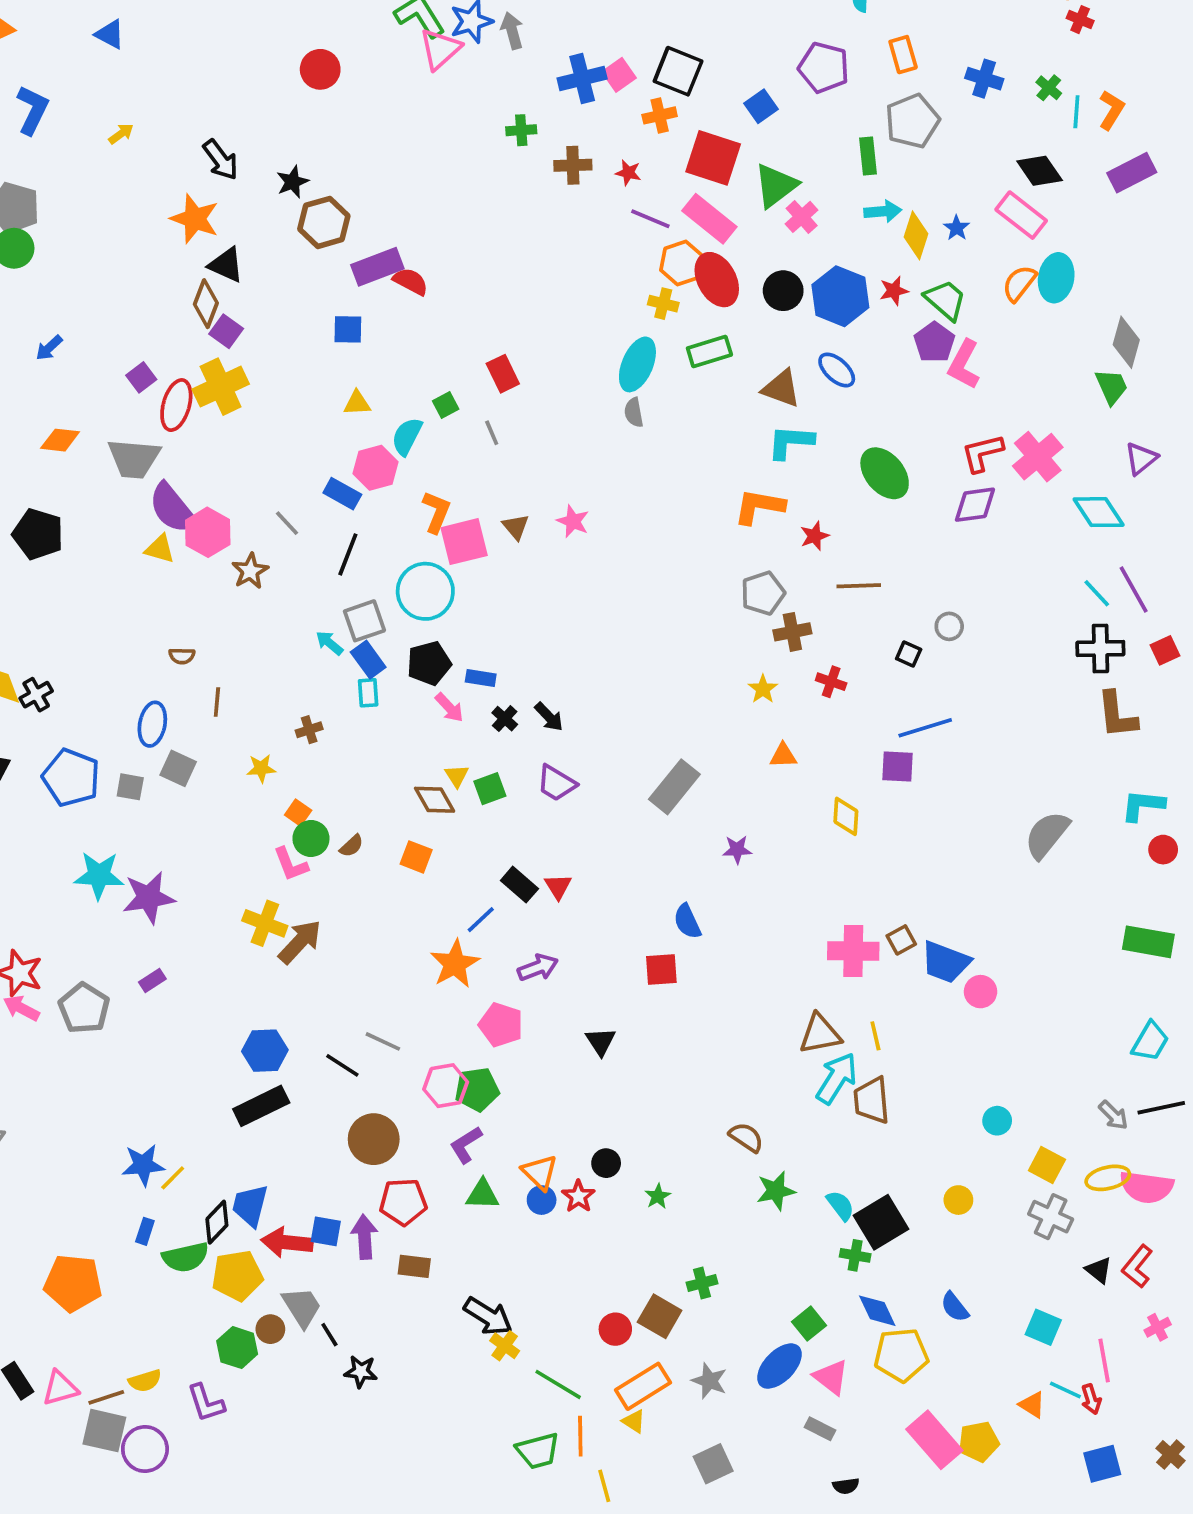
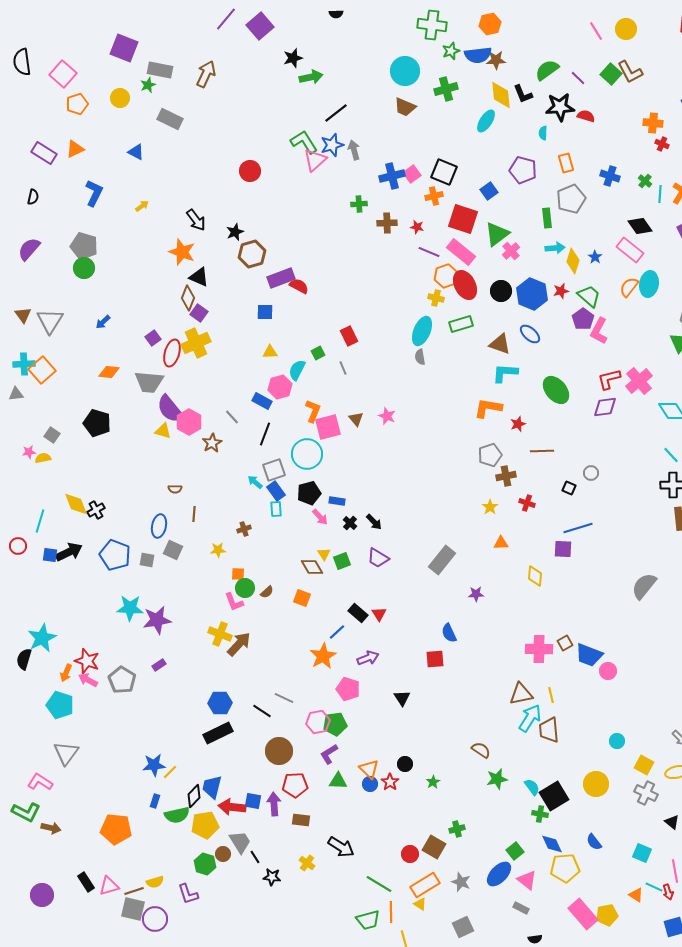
orange square: (298, 813) -> (238, 574), turned -32
yellow circle: (958, 1200) -> (596, 784), size x1.6
yellow cross: (505, 1346) -> (307, 863), moved

